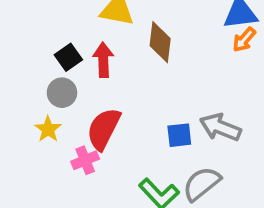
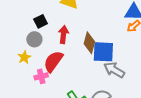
brown diamond: (160, 42) -> (89, 43), moved
red arrow: (103, 60) -> (63, 35), moved
blue square: (179, 135) -> (103, 52), moved, size x1.6

